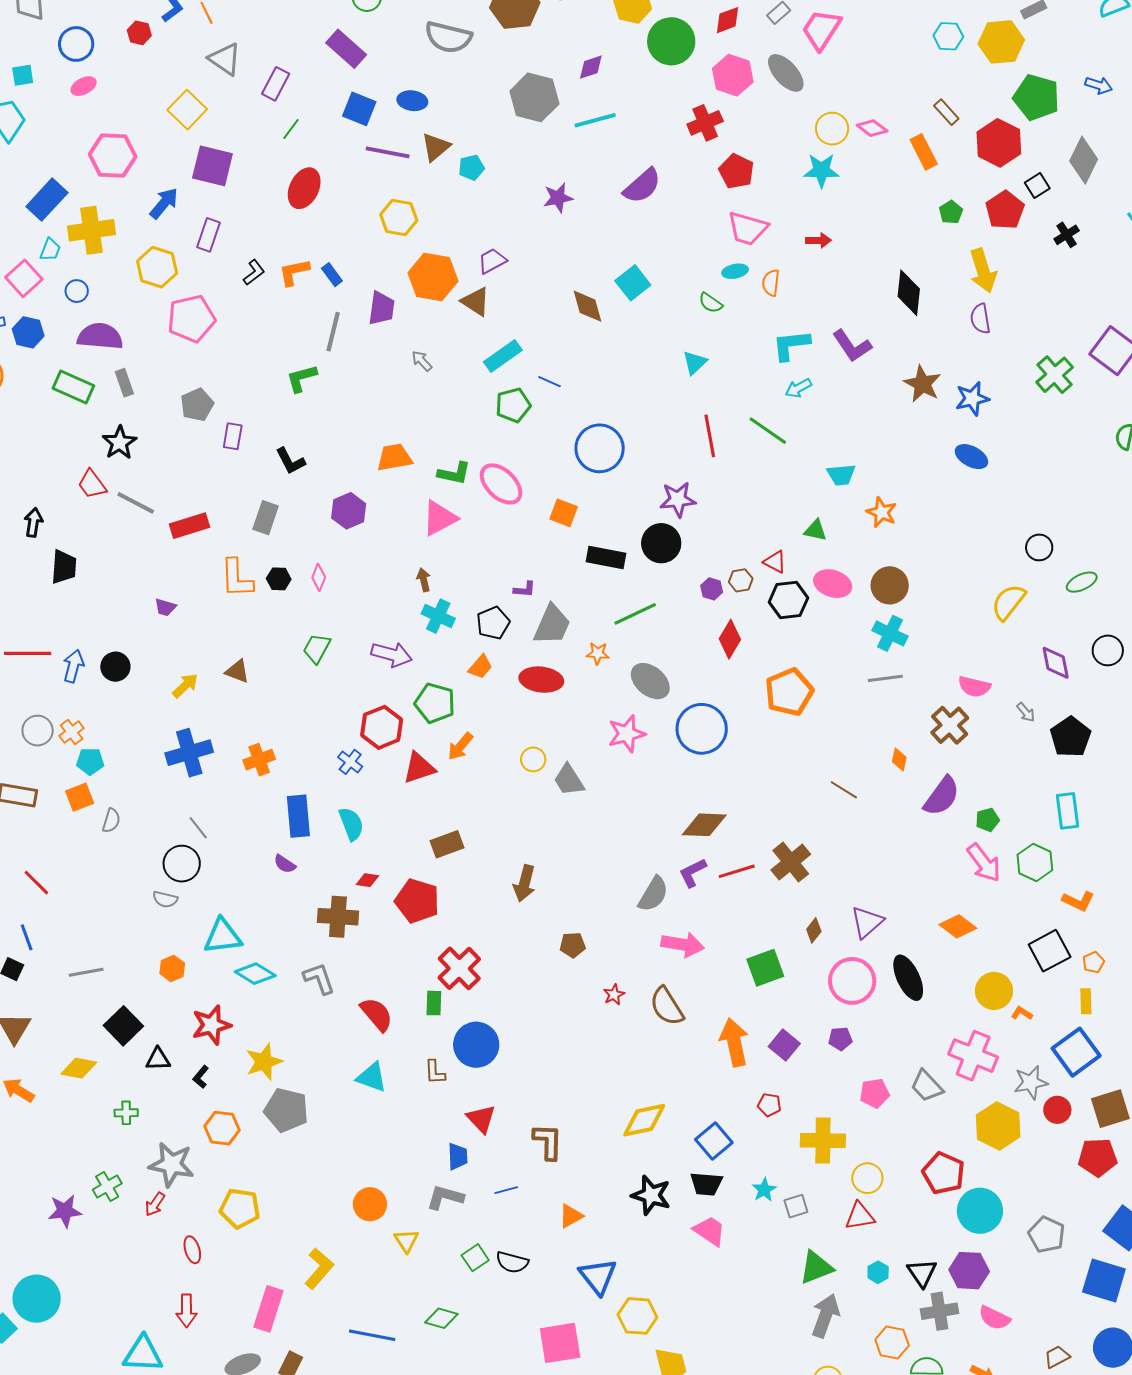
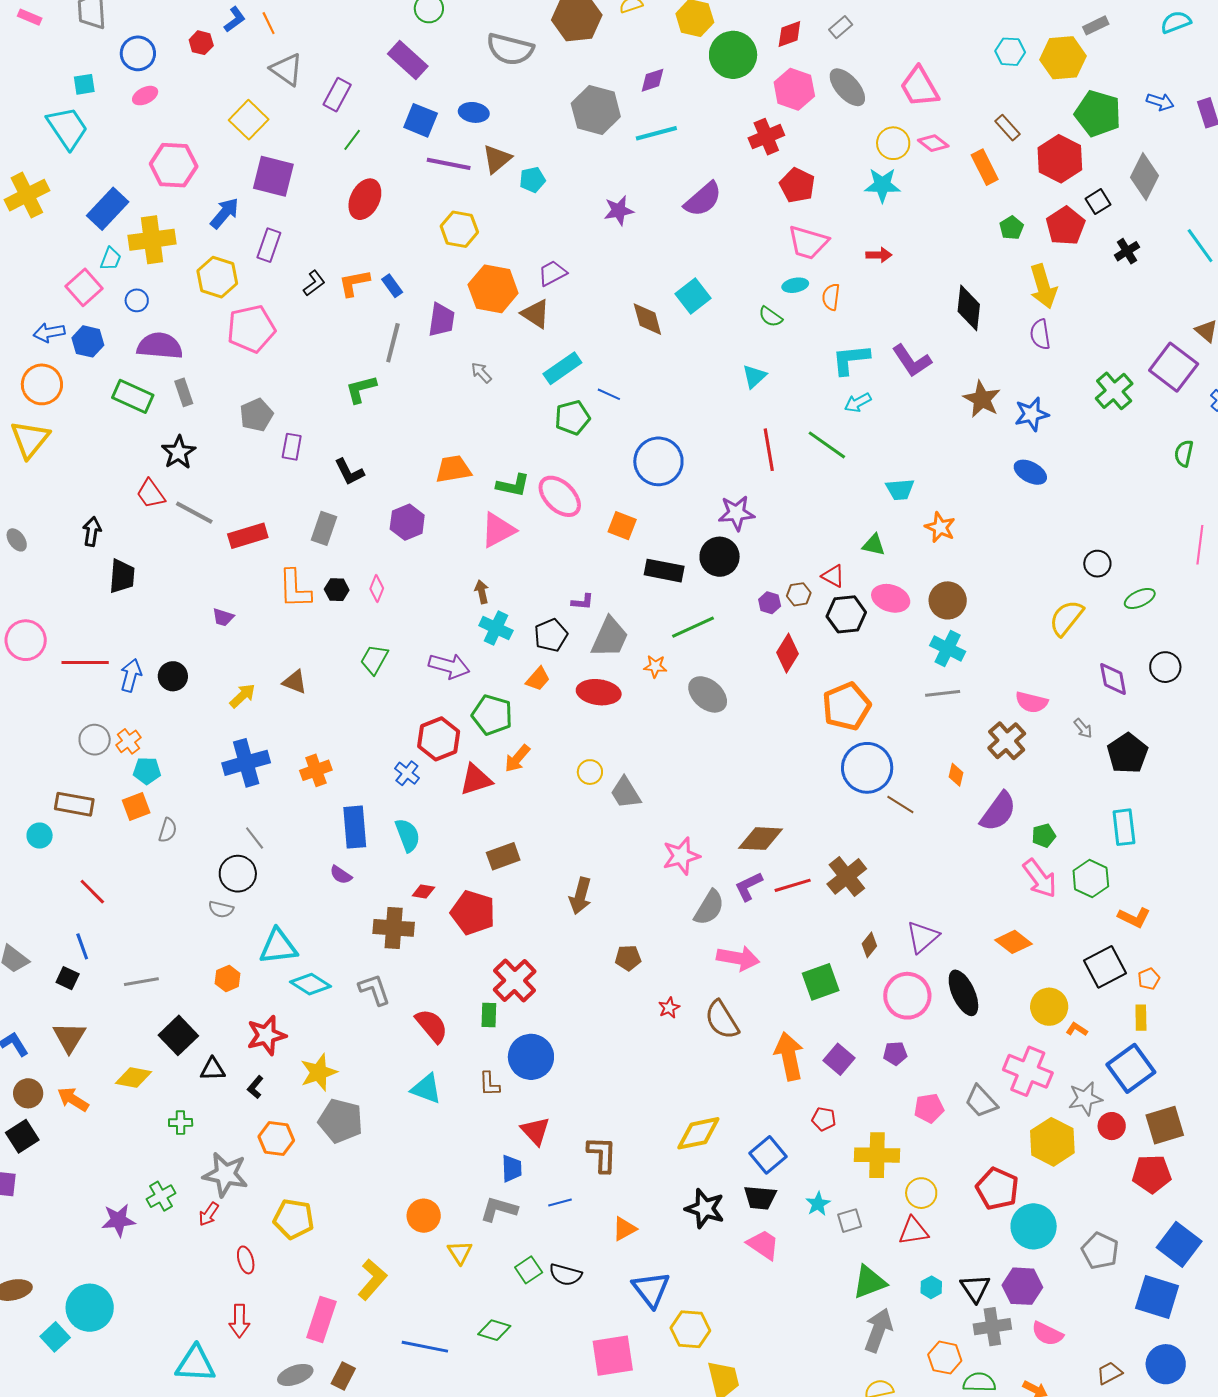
pink trapezoid: (821, 29) -> (919, 87), moved, turned -63
blue circle: (702, 729) -> (867, 768), moved
pink star: (627, 734) -> (681, 856), moved

